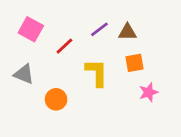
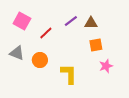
yellow L-shape: (97, 73) -> (69, 74), moved
orange circle: (56, 99) -> (40, 60), moved

